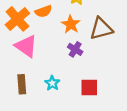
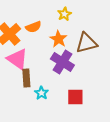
purple cross: (75, 49) -> (62, 62), size x1.6
brown rectangle: (22, 84) -> (26, 78), moved

